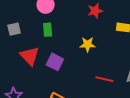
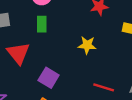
purple square: (55, 62) -> (49, 78), moved

